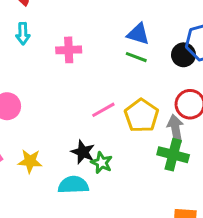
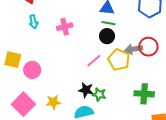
black circle: (183, 55) -> (107, 36), moved
gray arrow: (175, 129) -> (133, 49), moved, turned -78
green cross: (173, 155) -> (144, 94), moved

